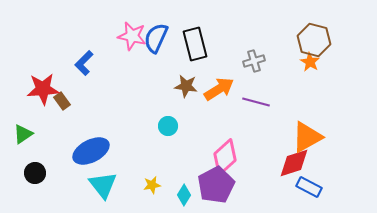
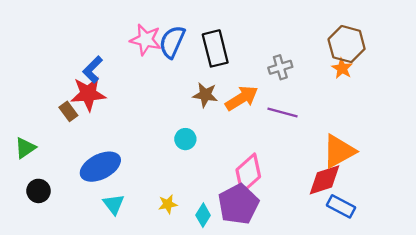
red star: (43, 89) -> (88, 94), moved
cyan triangle: (103, 185) -> (114, 204), size x0.7

